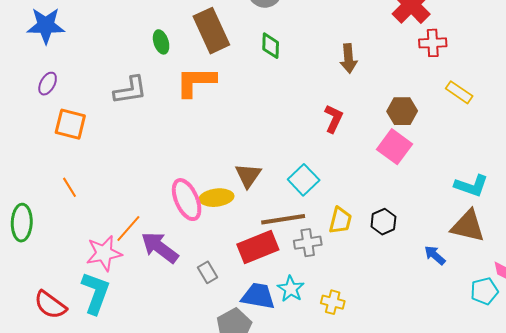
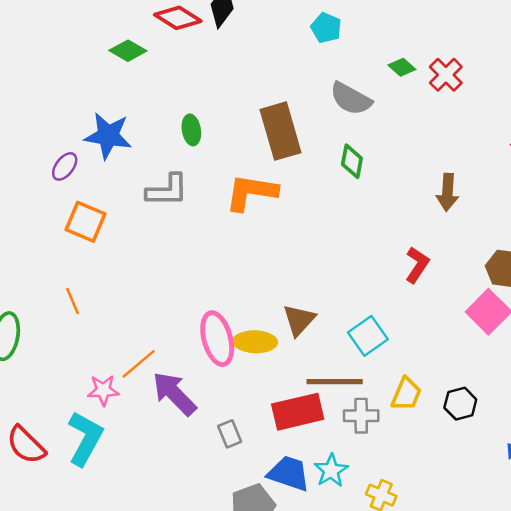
blue star: (46, 26) -> (108, 136), moved
green ellipse: (161, 42) -> (191, 130), moved
pink star: (104, 253) -> (103, 390), size x0.7

